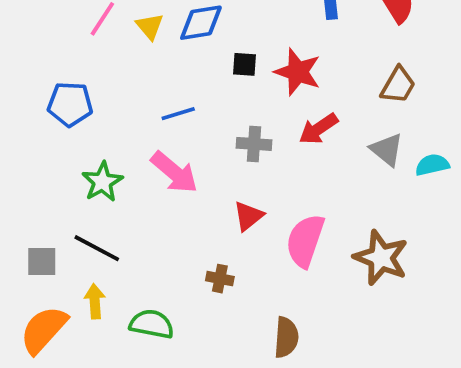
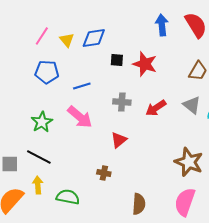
blue pentagon: (70, 104) -> (47, 72), moved
red arrow: (318, 129) -> (156, 108), moved
pink semicircle: (305, 241) -> (185, 202), moved

